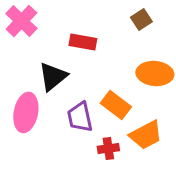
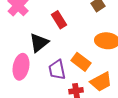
red rectangle: (83, 42) -> (59, 20), turned 48

